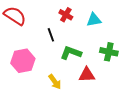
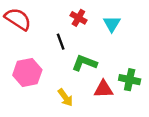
cyan triangle: (94, 20) -> (112, 24), turned -49
green cross: (109, 52) -> (130, 80), moved

